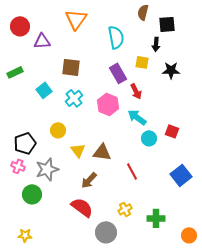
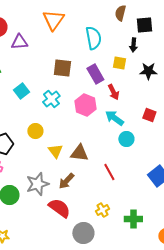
brown square: (71, 67) -> (62, 68), moved
red square: (172, 131) -> (149, 115), moved
gray star: (47, 169) -> (37, 184), moved

